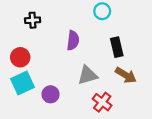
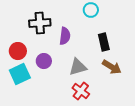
black cross: (33, 20) -> (40, 23), moved, size x1.5
purple circle: (51, 94) -> (44, 61), moved
red cross: (102, 102) -> (81, 91), moved

